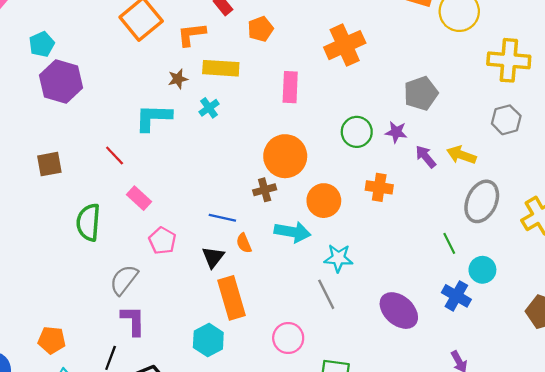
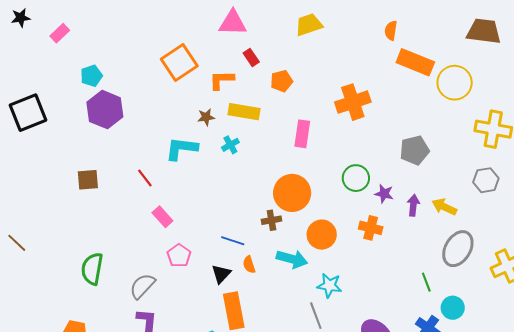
purple star: (396, 132) -> (384, 194), moved
purple arrow: (426, 157) -> (413, 205), turned 40
green semicircle: (88, 222) -> (92, 269), moved

